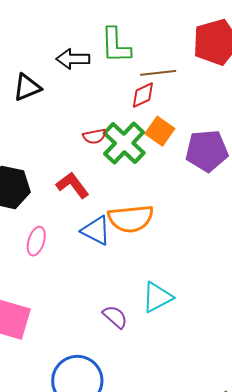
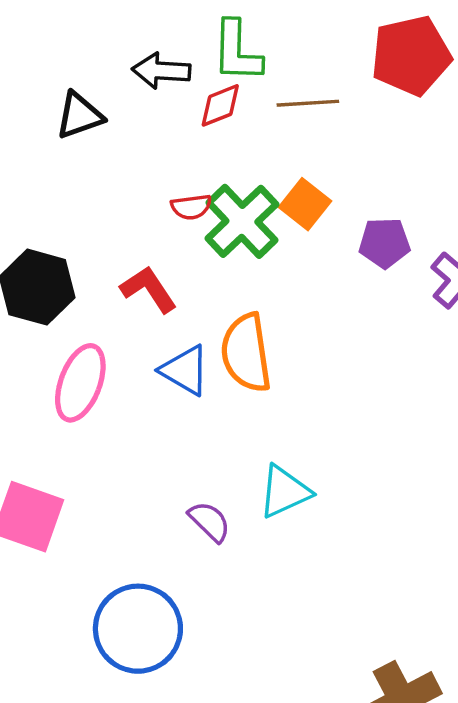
red diamond: (143, 95) -> (220, 105), moved
purple pentagon: (207, 151) -> (384, 243), size x0.7
orange semicircle: (131, 219) -> (246, 353), turned 84
pink ellipse: (36, 241) -> (80, 383), size x1.5

